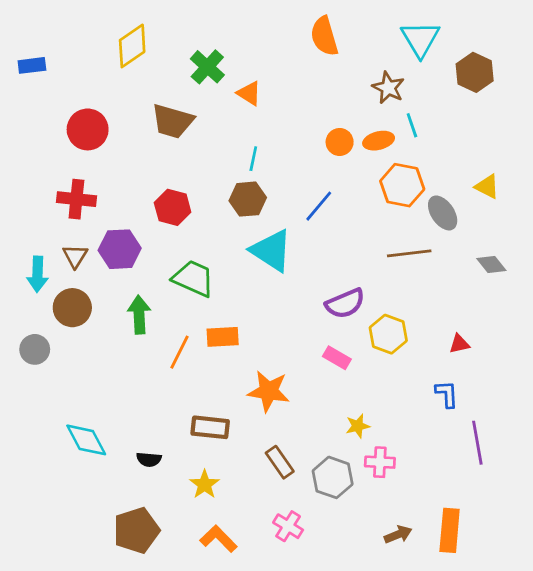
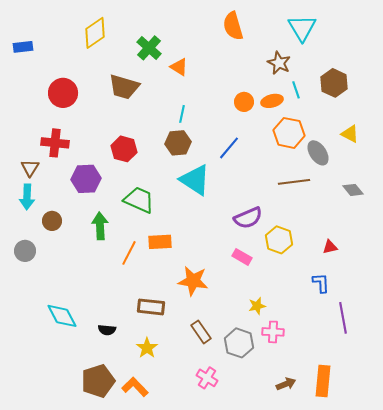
brown hexagon: (475, 72) -> (334, 83), moved
brown triangle: (75, 256) -> (30, 168), moved
brown circle: (72, 308) -> (52, 221), size x0.7
orange L-shape: (218, 539) -> (135, 387), moved

